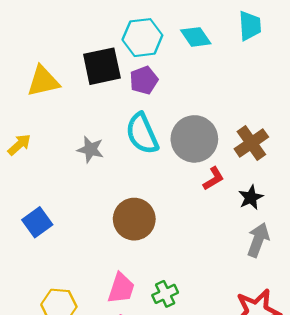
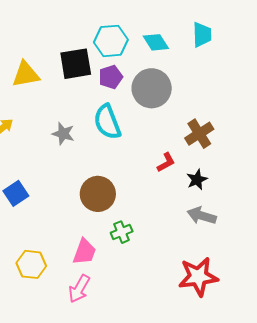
gray circle: (194, 139) -> (152, 88), moved
gray arrow: (258, 240) -> (202, 216), turned -96
green cross: (165, 294) -> (122, 232), moved

